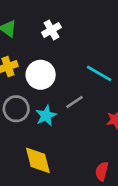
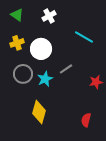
cyan line: (99, 73) -> (84, 37), moved
yellow diamond: (38, 160) -> (39, 112), turned 30

